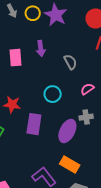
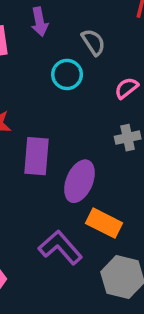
cyan circle: (53, 94) -> (67, 74), moved
purple ellipse: (67, 131) -> (79, 181), moved

